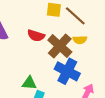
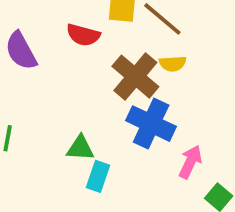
red semicircle: (36, 36) -> (83, 35), moved

